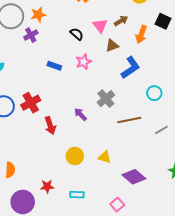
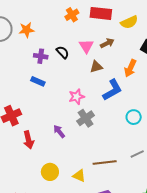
orange arrow: (141, 34) -> (130, 68), moved
purple cross: (31, 35) -> (41, 56), moved, turned 32
pink star: (84, 62) -> (77, 97), moved
brown line: (129, 120) -> (105, 162), moved

